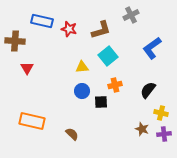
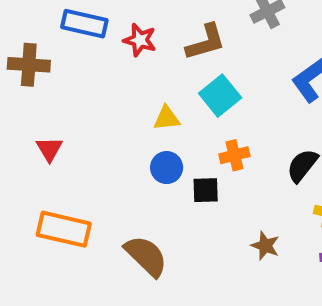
red triangle: (27, 68) -> (49, 149), moved
brown star: (142, 129) -> (265, 246), moved
brown semicircle: (72, 134) -> (146, 256), size x1.6

